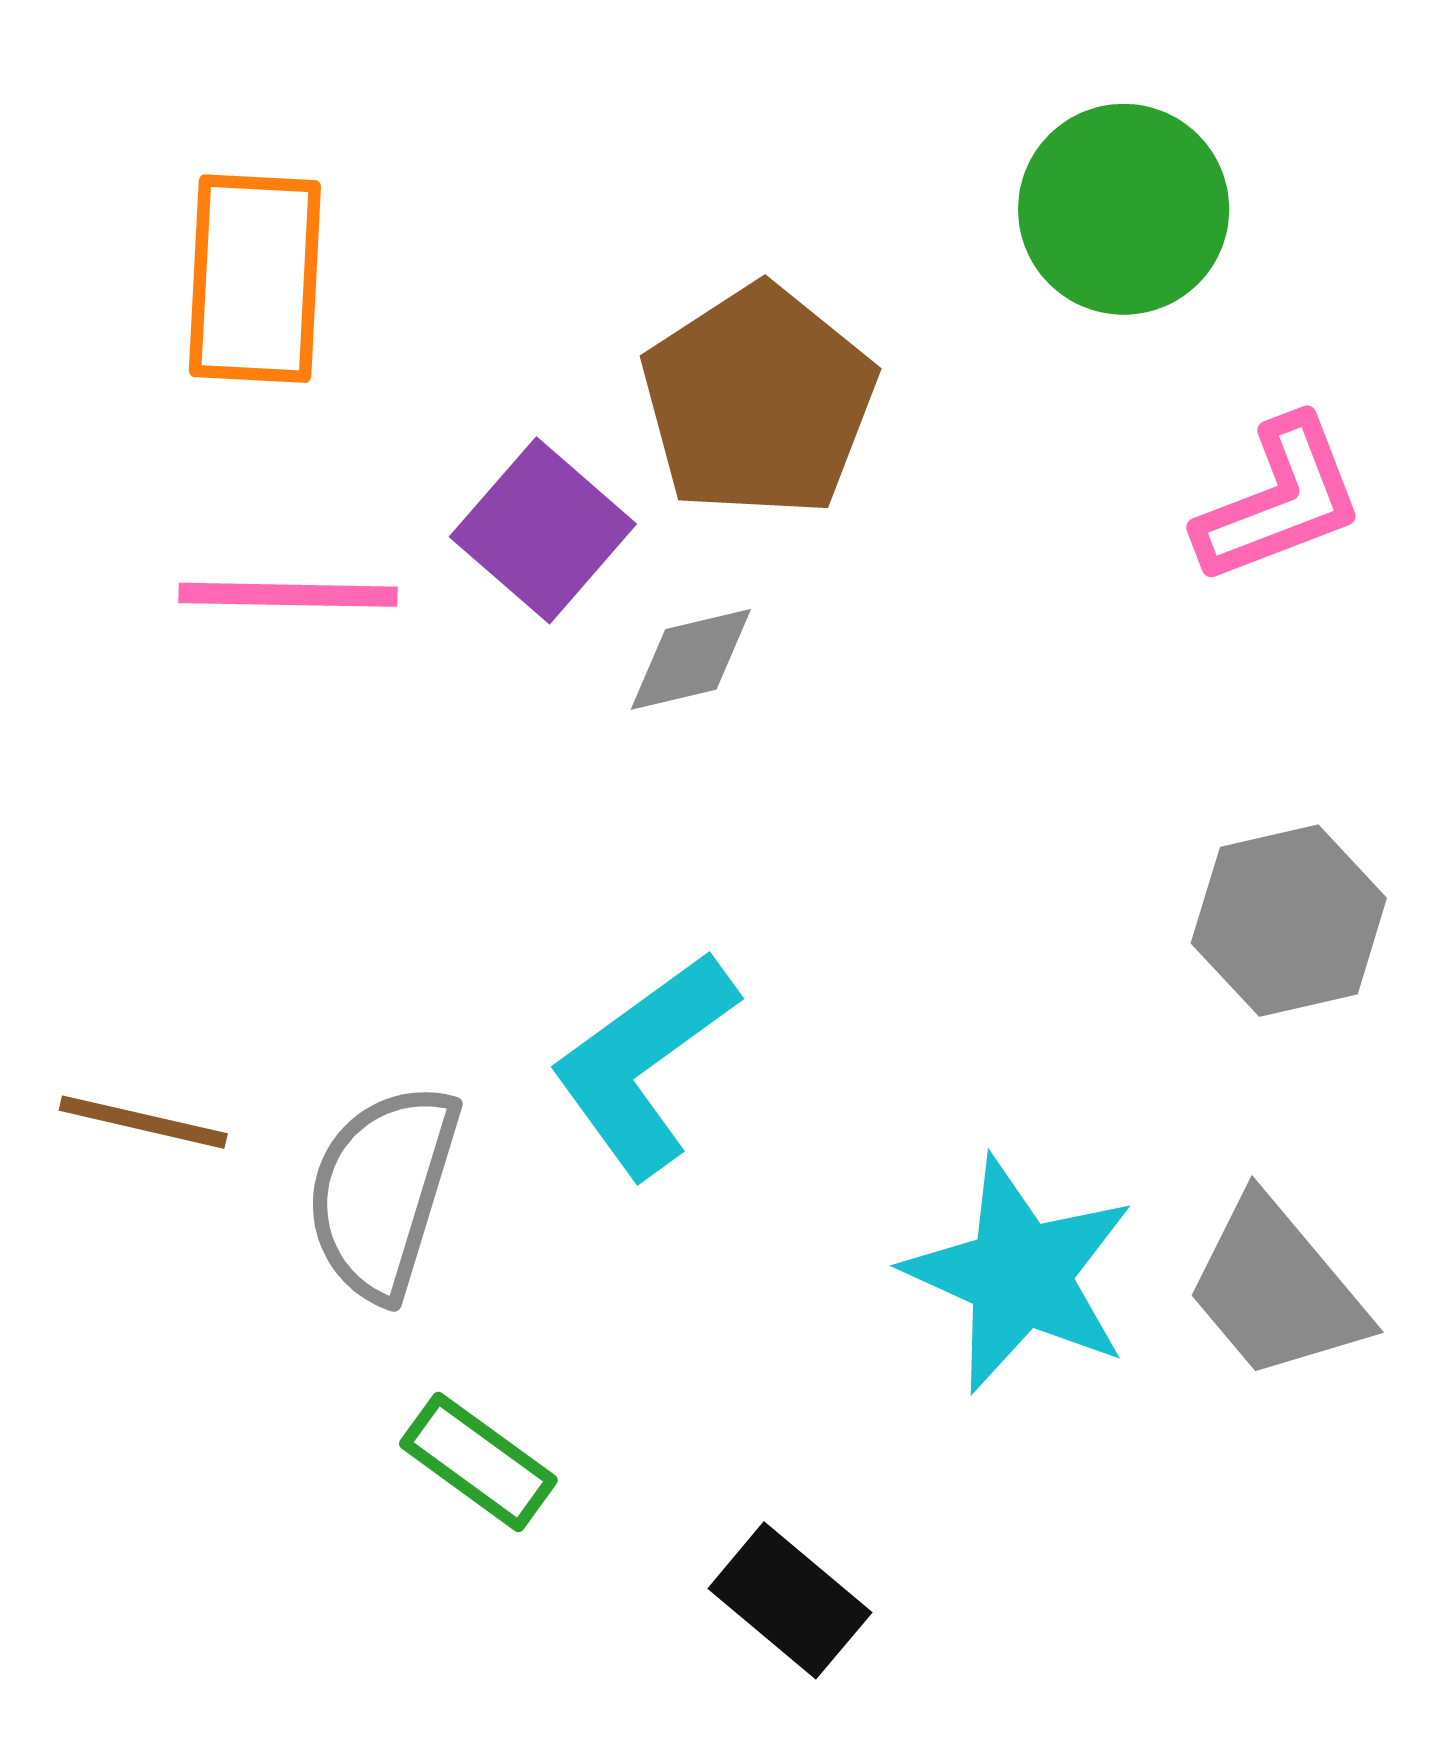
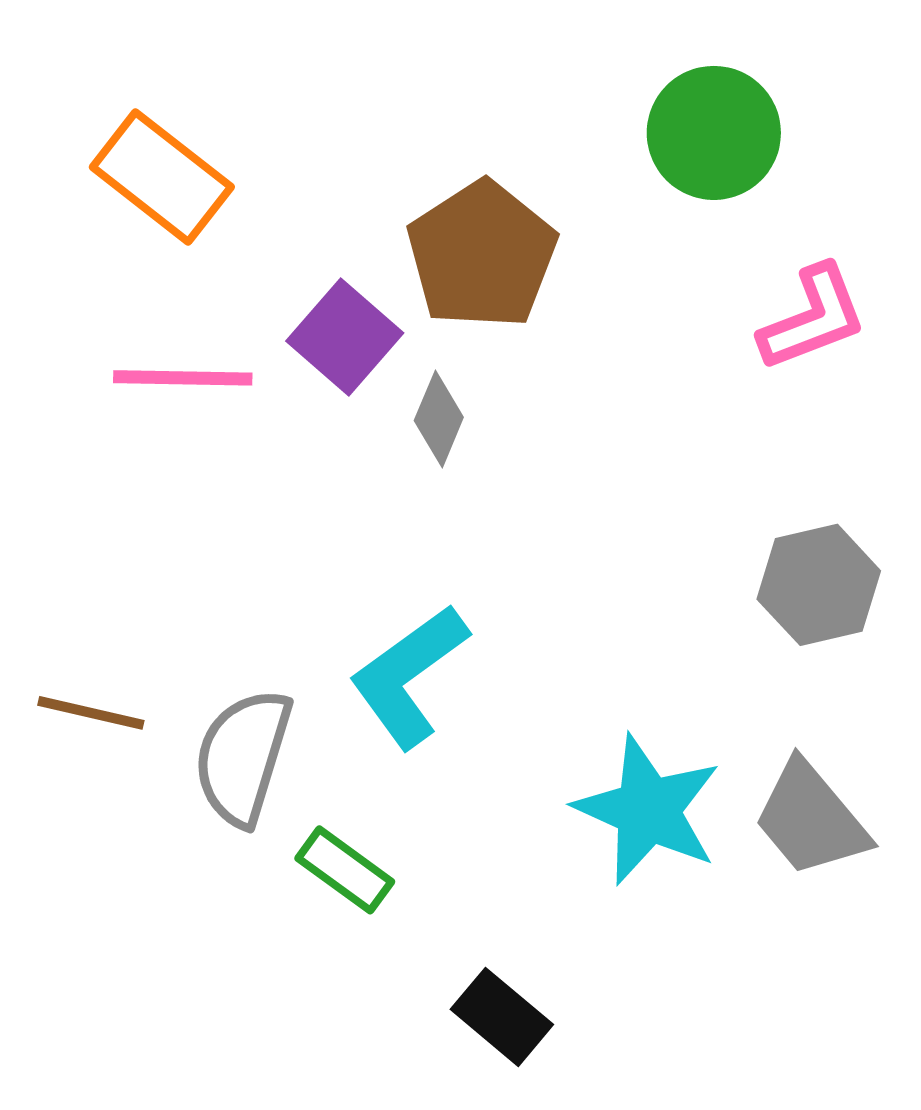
orange rectangle: (255, 279) -> (162, 177), turned -55
gray diamond: (691, 659) -> (439, 419), turned -54
green rectangle: (478, 1462) -> (345, 870), moved

